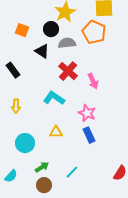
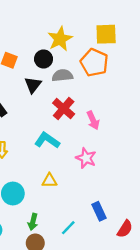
black triangle: (42, 51) -> (33, 85), turned 35
blue rectangle: (89, 135) -> (99, 211), moved
green arrow: (42, 167) -> (33, 222), turned 136

